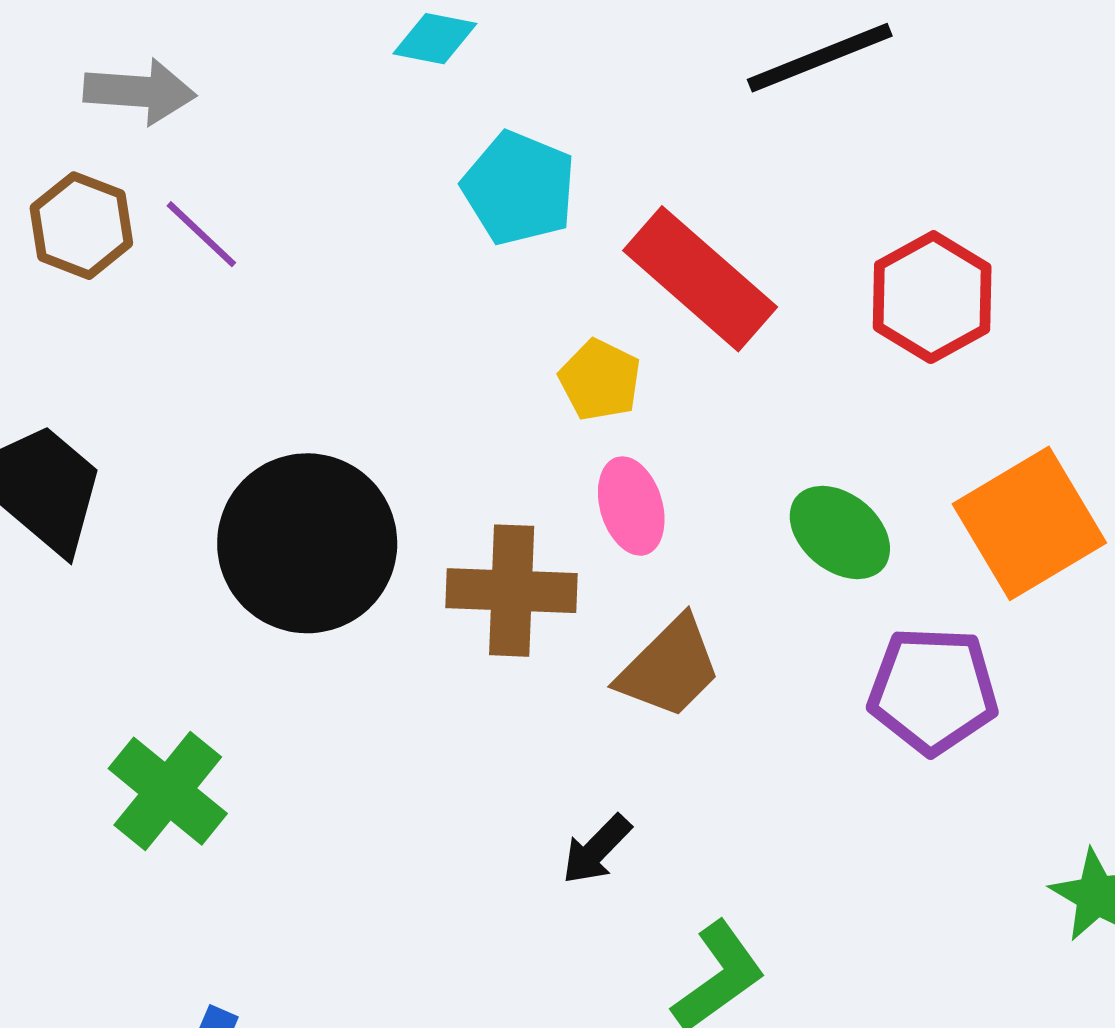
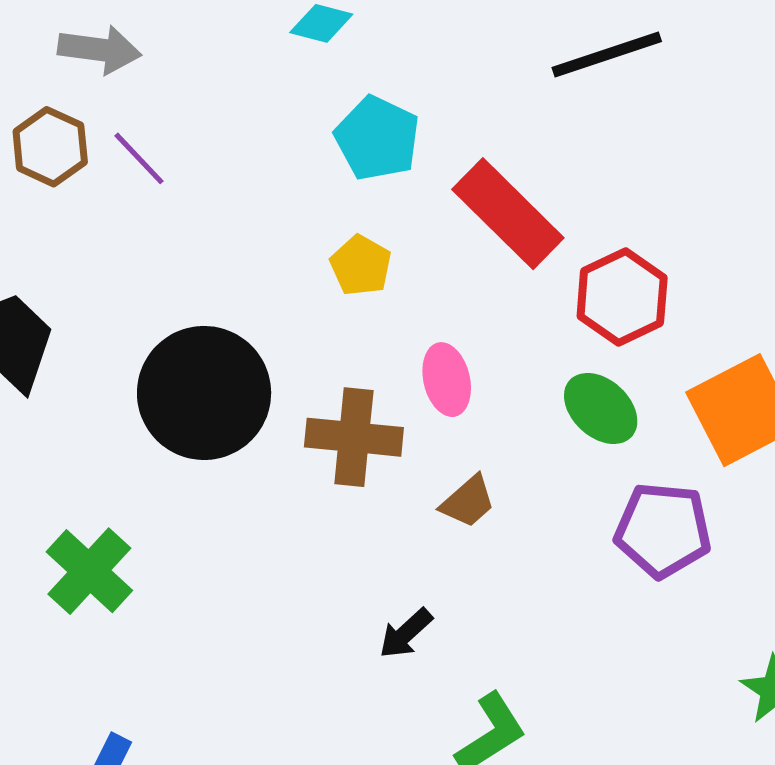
red hexagon: (932, 297) -> (622, 297), moved
yellow pentagon: (600, 380) -> (361, 265), moved
brown trapezoid: (669, 668) -> (468, 502), size x0.7

